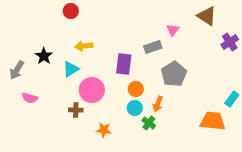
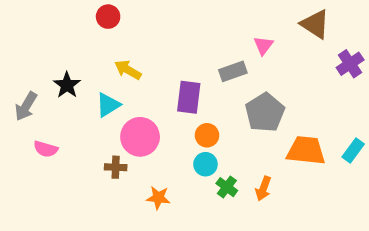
yellow arrow: (84, 46) -> (128, 70), turned 36
orange arrow: (158, 104) -> (263, 189), moved
orange trapezoid: (213, 121) -> (306, 151), moved

